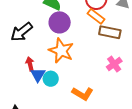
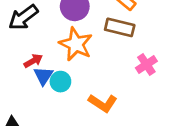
brown rectangle: (110, 32) -> (120, 27), moved
red arrow: (30, 64) -> (33, 61), turned 72

